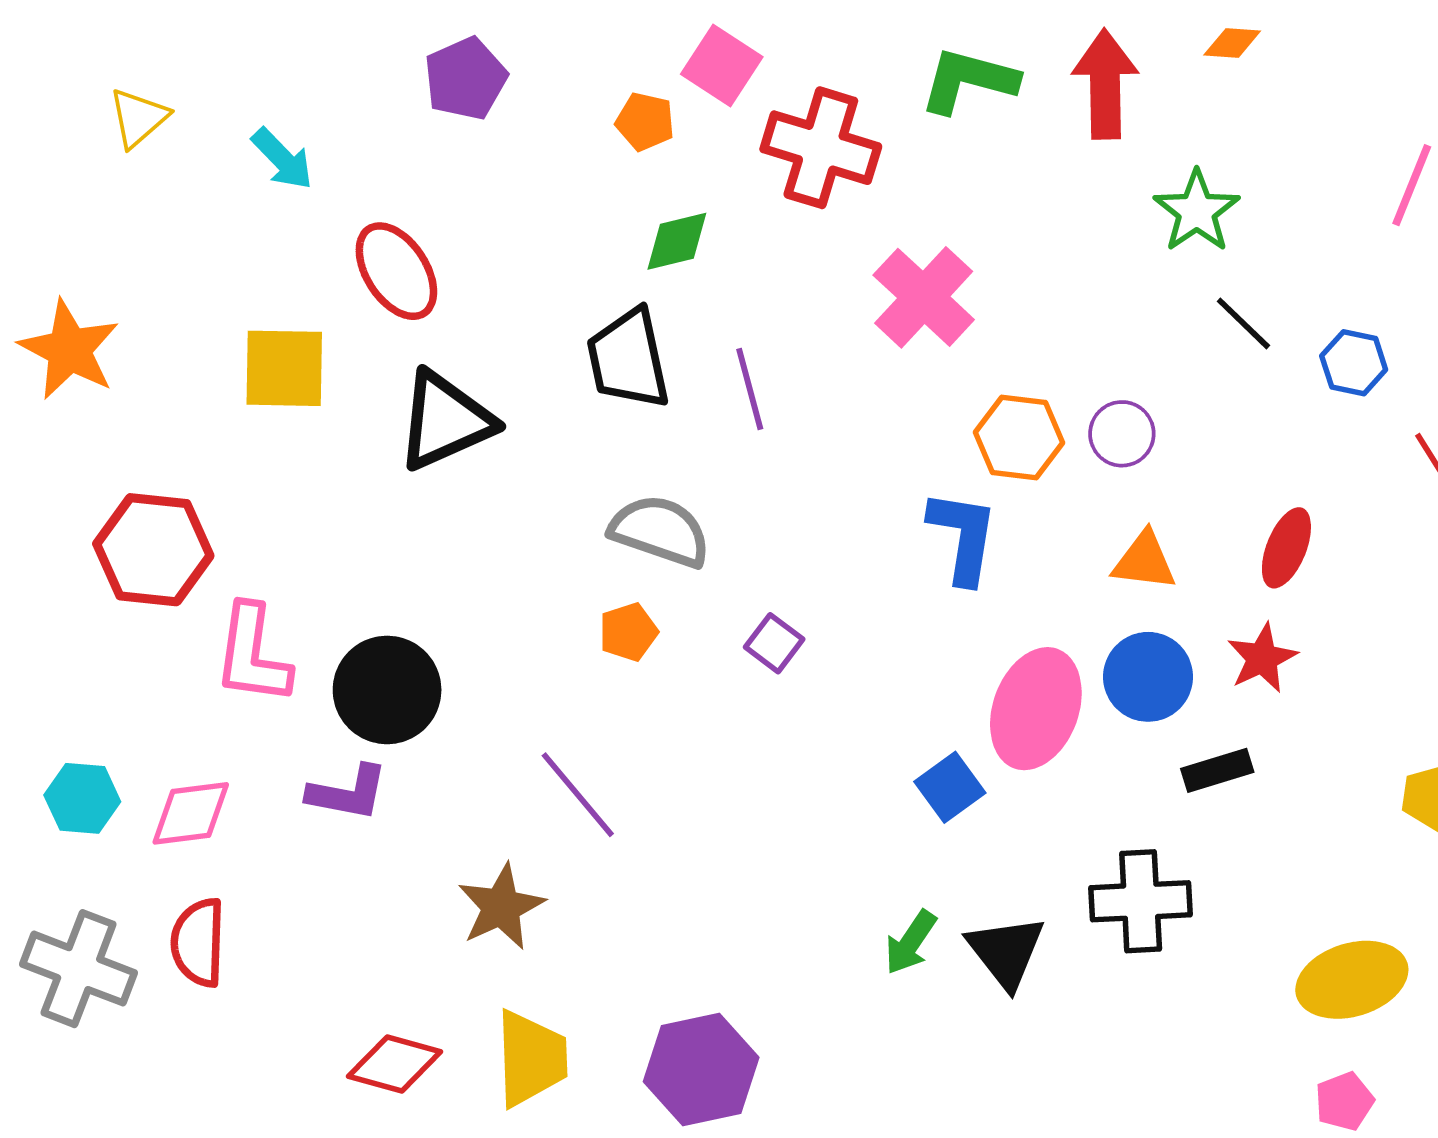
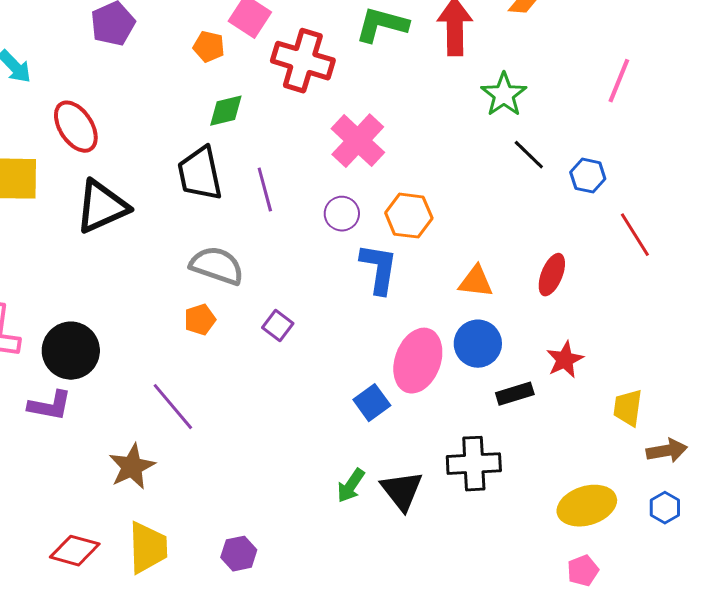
purple circle: (1122, 434) -> (342, 214), moved
red star: (1262, 658) -> (565, 360), moved
purple hexagon: (701, 1070) -> (239, 554), size x0.6

